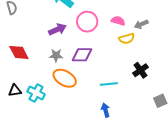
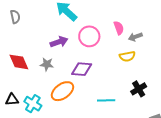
pink semicircle: (118, 21) -> (119, 28), moved, turned 48
gray arrow: (141, 24) -> (135, 37), moved
gray star: (56, 55) -> (47, 64), moved
orange ellipse: (65, 78) -> (62, 91), turned -70

